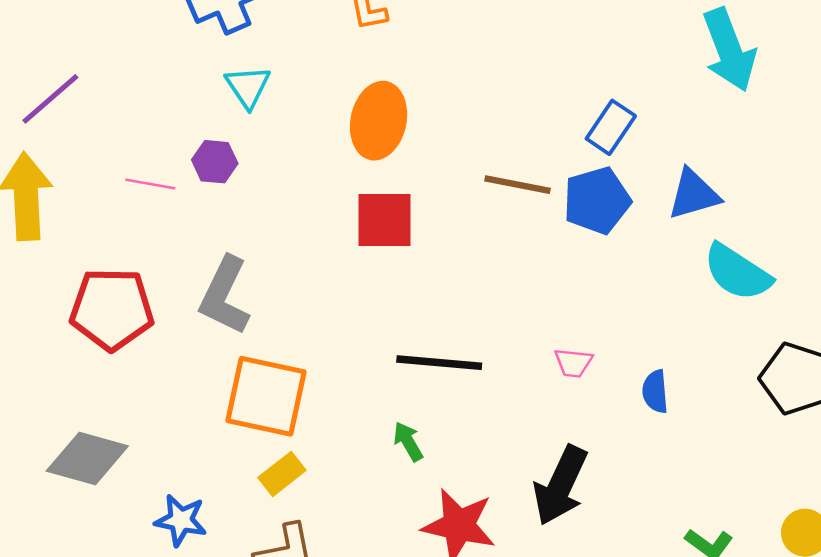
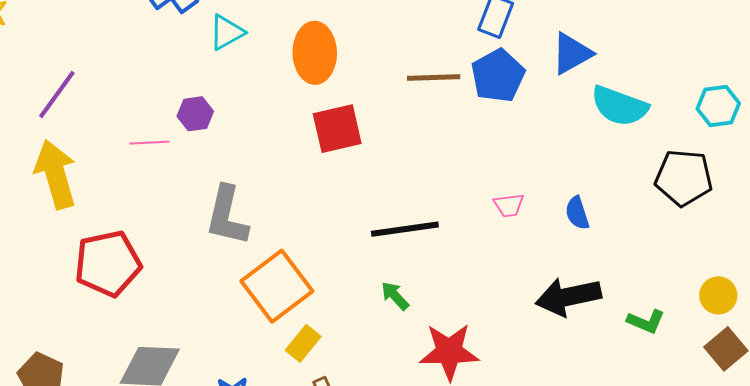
cyan triangle: (248, 87) -> (227, 32), moved, turned 48
red pentagon: (112, 309) -> (108, 264), moved
orange square: (266, 396) -> (277, 286), turned -36
black arrow: (561, 485) -> (568, 297), moved, turned 66

